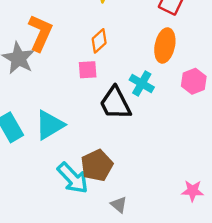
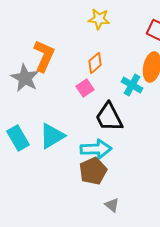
pink square: (88, 70) -> (85, 88), turned -30
cyan cross: (142, 84) -> (132, 85), moved
cyan arrow: (73, 178) -> (96, 149), moved, turned -48

